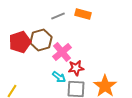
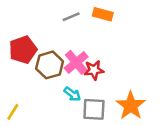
brown hexagon: (41, 40) -> (50, 65), moved
red star: (76, 68) -> (94, 70), moved

